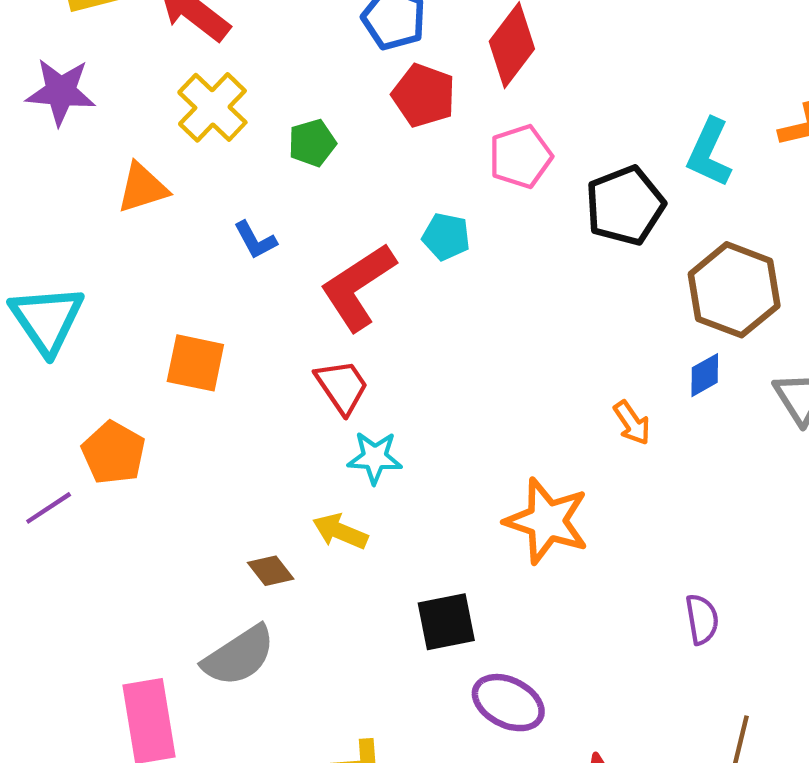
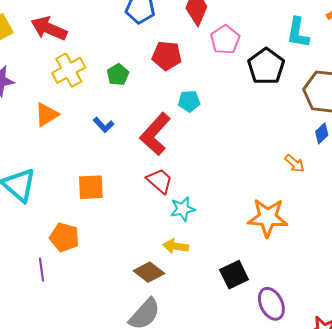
red pentagon: (424, 95) -> (167, 56), moved
yellow cross: (212, 107) -> (69, 70), turned 32
pink pentagon: (520, 157) -> (225, 40), moved
purple line: (49, 508) -> (42, 270), turned -50
brown diamond: (271, 571) -> (149, 272), size x1.4
purple ellipse: (508, 703) -> (271, 304), turned 52

